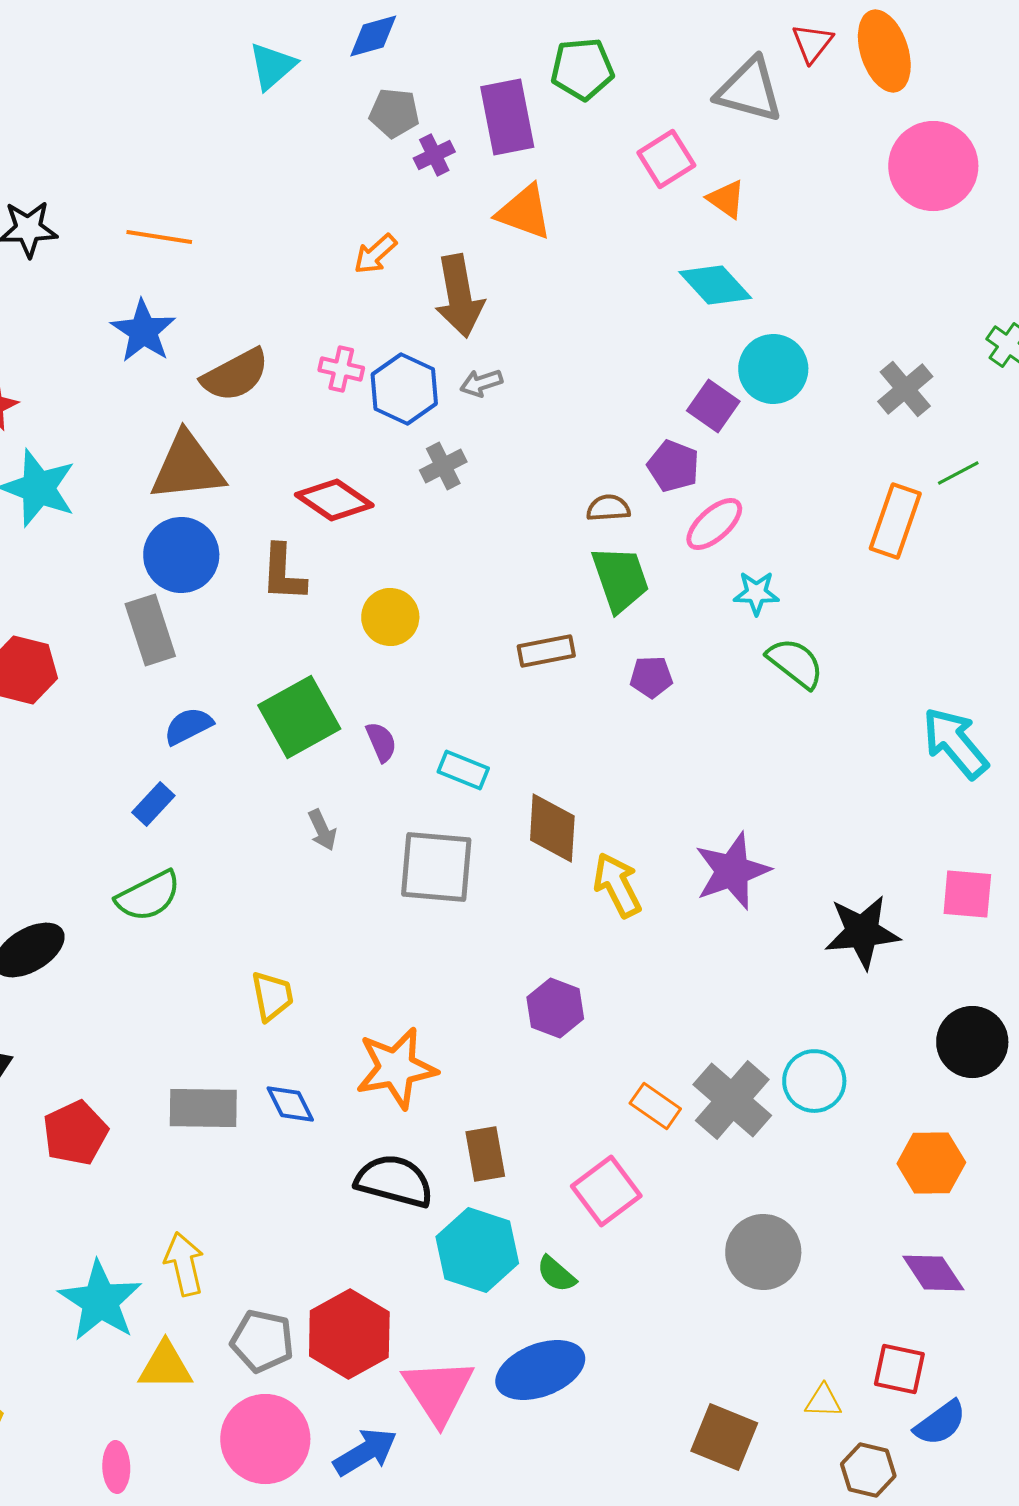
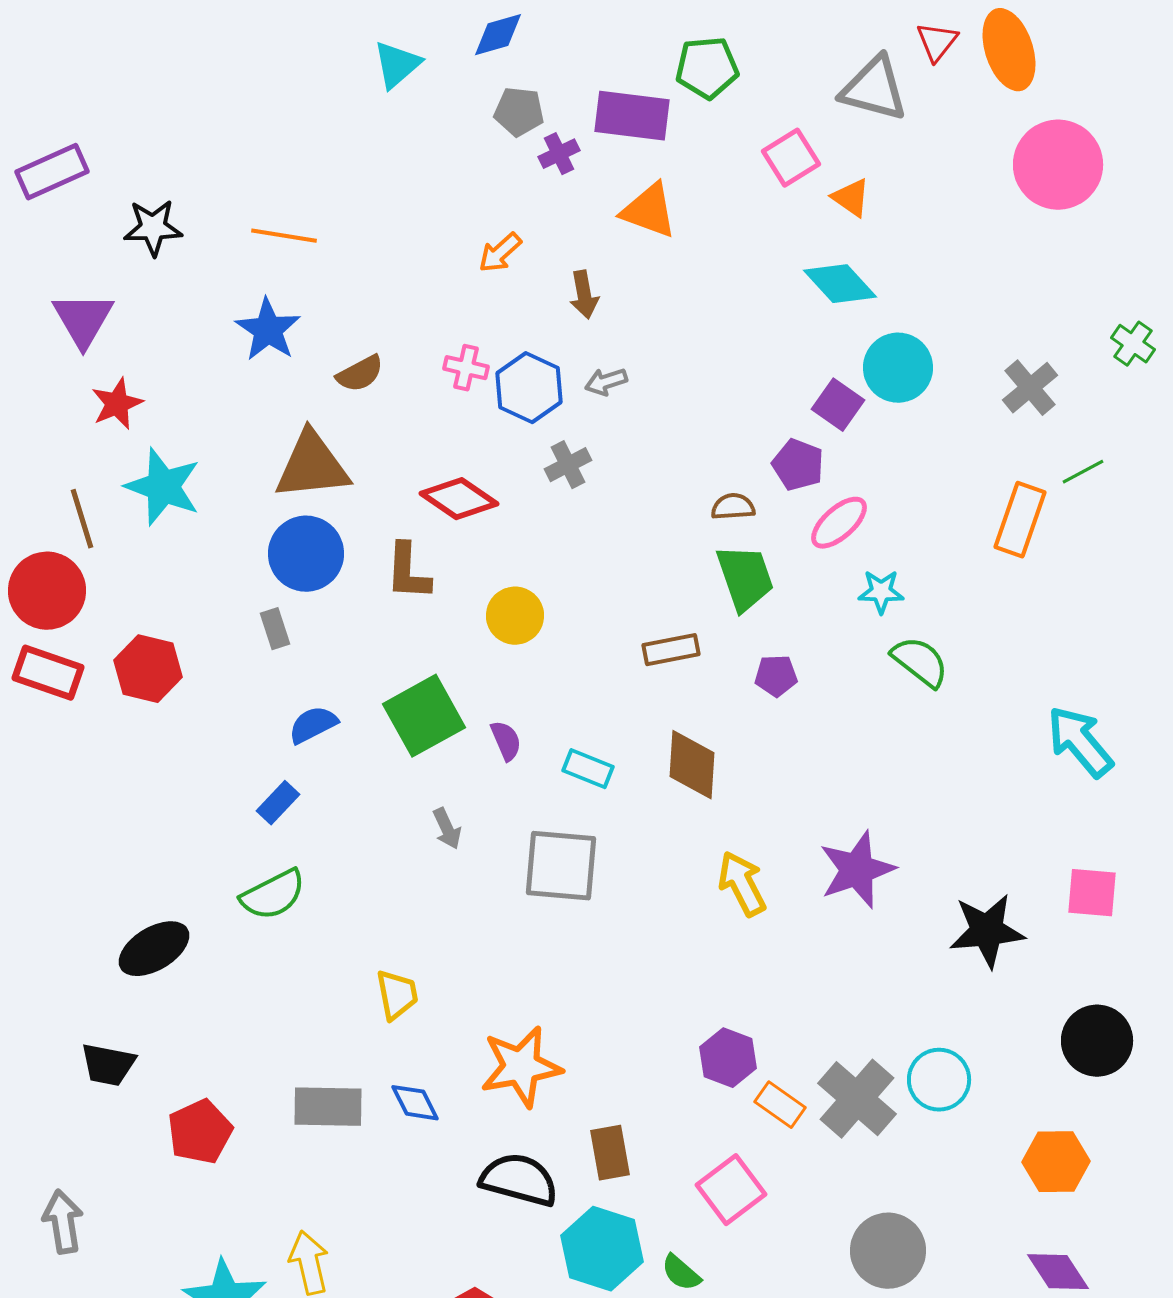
purple rectangle: (507, 117) -> (632, 116), turned -72
brown arrow: (459, 296) -> (584, 295), size x0.6
brown semicircle: (235, 375) -> (360, 374), size x0.7
gray rectangle: (150, 630) -> (275, 629), size x0.6
brown diamond: (552, 828) -> (692, 765), moved
purple hexagon: (555, 1008) -> (728, 1058), moved

